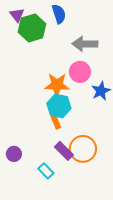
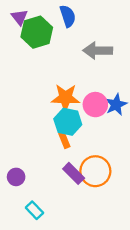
pink circle: (80, 72) -> (95, 105), moved
cyan rectangle: (46, 171) -> (34, 210), moved

